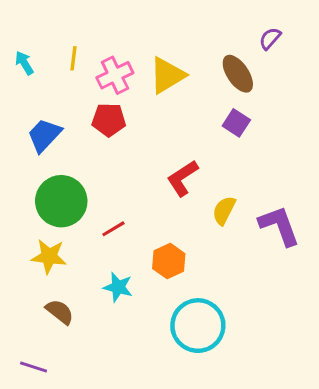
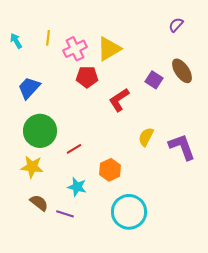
brown ellipse: (238, 74) -> (182, 71), moved
red pentagon: (109, 120) -> (87, 77), moved
red L-shape: (183, 178) -> (119, 100), moved
purple line: (34, 367) -> (65, 214), moved

